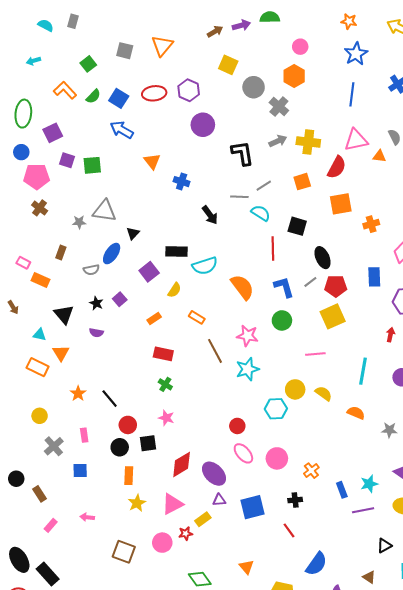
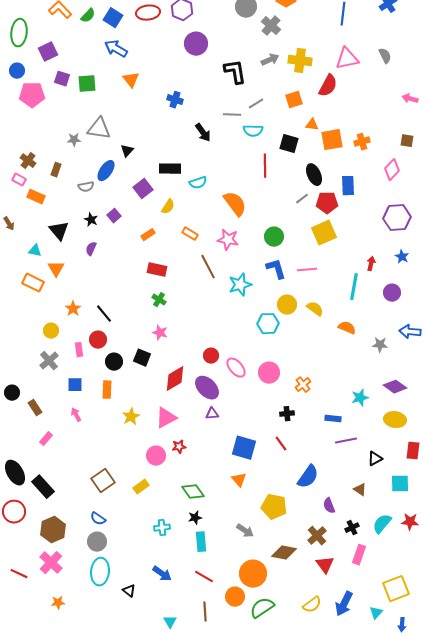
orange triangle: (379, 156) -> (312, 125), moved
orange triangle: (152, 161) -> (131, 80), moved
orange square: (341, 204) -> (332, 140), moved
brown cross: (40, 208) -> (28, 161), moved
cyan semicircle: (261, 213) -> (253, 131), turned 150
cyan semicircle: (205, 266) -> (198, 183), size x0.7
blue rectangle: (374, 277) -> (348, 186), moved
blue L-shape: (284, 287) -> (276, 269), moved
purple semicircle: (96, 333) -> (91, 249), turned 104
red arrow: (390, 335) -> (371, 264), moved
pink star: (247, 336) -> (228, 240), moved
yellow circle: (40, 416) -> (51, 331), moved
red circle: (128, 425) -> (98, 340), moved
red circle: (237, 426) -> (211, 356), moved
black square: (148, 443) -> (142, 358), turned 30
orange rectangle: (129, 476) -> (107, 390), moved
blue rectangle: (342, 490) -> (333, 419), moved, turned -63
blue square: (253, 507) -> (244, 448), moved, turned 30
purple line: (363, 510) -> (346, 441), moved
pink arrow: (87, 517) -> (76, 415), moved, turned 56
yellow rectangle: (203, 519) -> (141, 487), moved
brown square: (124, 552) -> (103, 481), moved, turned 35

